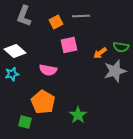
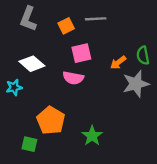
green semicircle: (121, 47) -> (143, 55), turned 70
white diamond: (15, 51) -> (32, 64), moved
pink semicircle: (48, 70) -> (73, 78), moved

